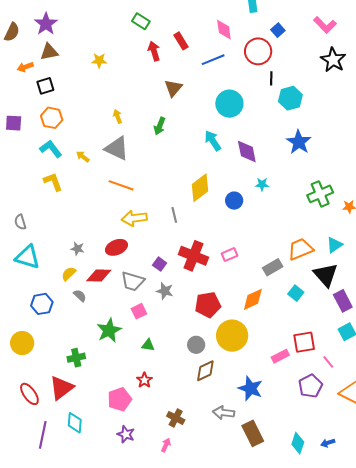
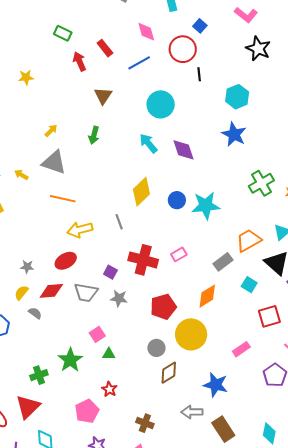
cyan hexagon: (290, 98) -> (237, 97), moved
yellow arrow: (118, 116) -> (51, 131), turned 72
cyan star: (262, 184) -> (206, 206), moved, size x2.0
pink square: (139, 311) -> (97, 334), moved
green star: (109, 330) -> (70, 360), moved
red square: (304, 342) -> (269, 316), moved

